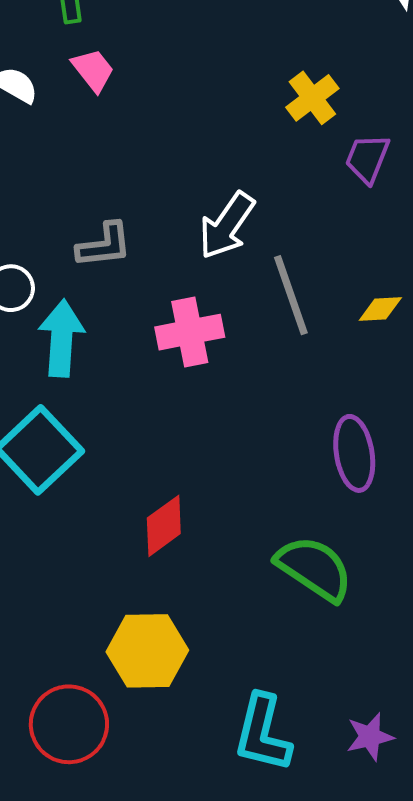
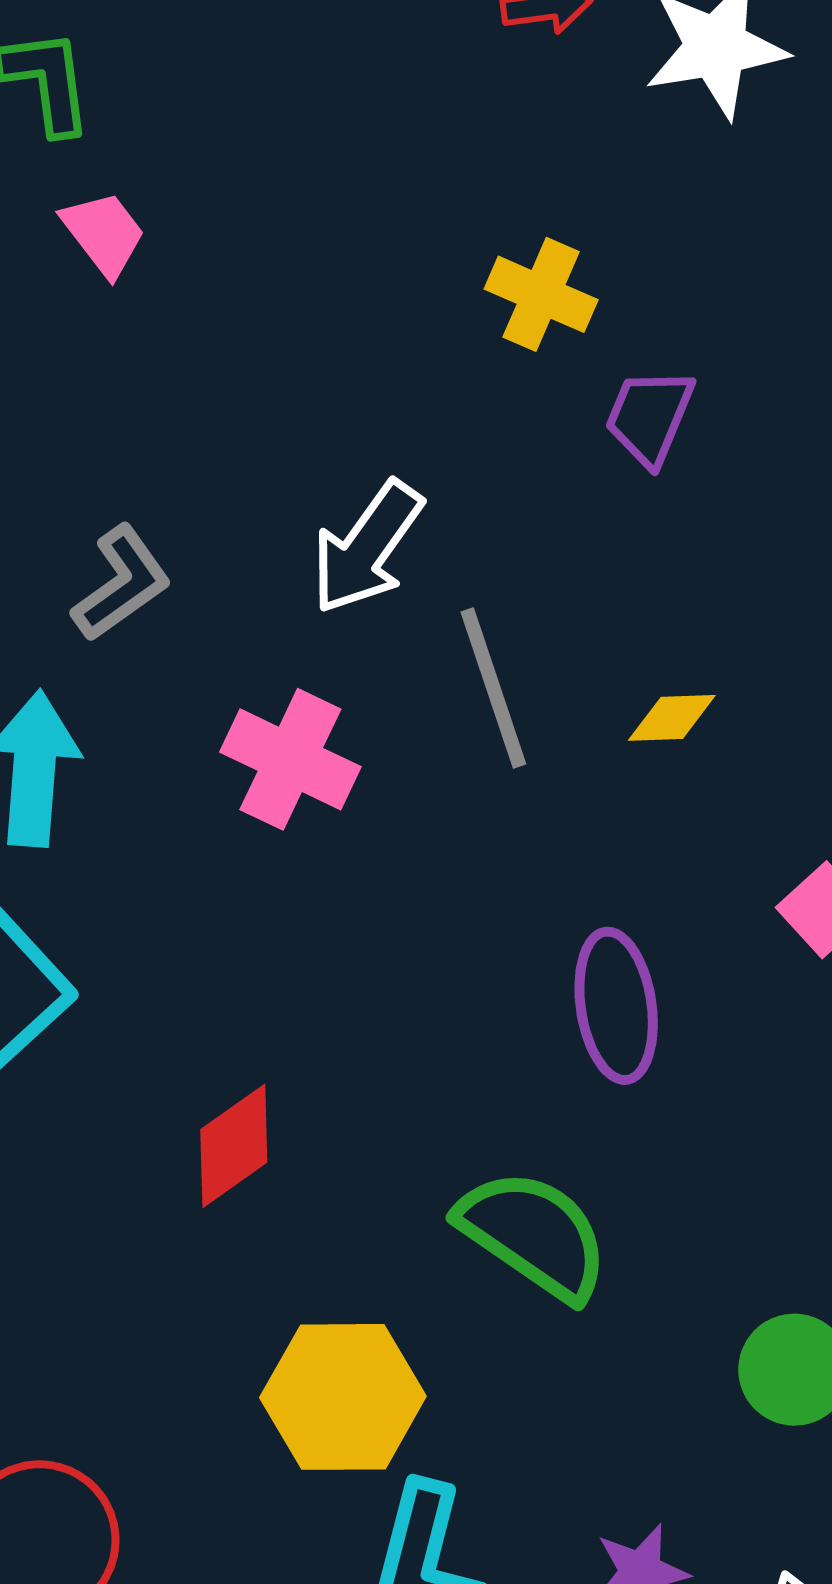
yellow cross: (312, 98) -> (541, 294), turned -30
gray L-shape: (104, 245) -> (122, 583), turned -30
pink cross: (190, 332) -> (290, 759), turned 36
yellow hexagon: (147, 651) -> (343, 1397), moved

